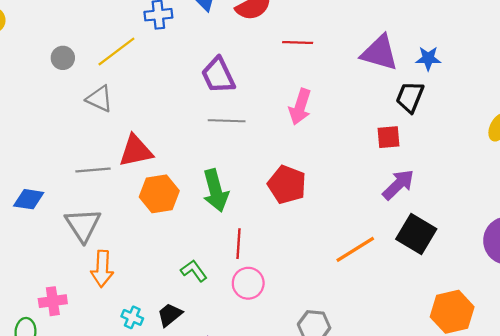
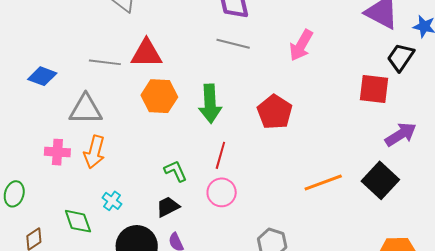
red square: (388, 137) -> (374, 89), size x1.4
purple arrow: (398, 185) -> (401, 134), moved
gray triangle: (83, 225) -> (86, 109), turned 51
pink cross: (53, 301) -> (57, 152), moved
black trapezoid: (170, 315) -> (168, 207), moved

